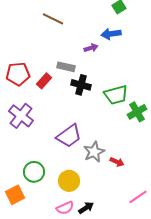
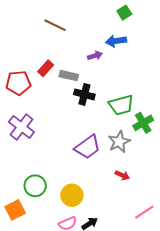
red rectangle: (44, 81) -> (46, 68), moved
purple trapezoid: (69, 136) -> (88, 147), moved
gray star: (94, 152) -> (119, 142), moved

